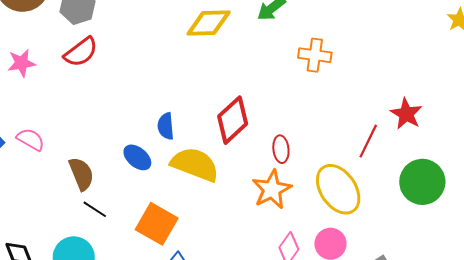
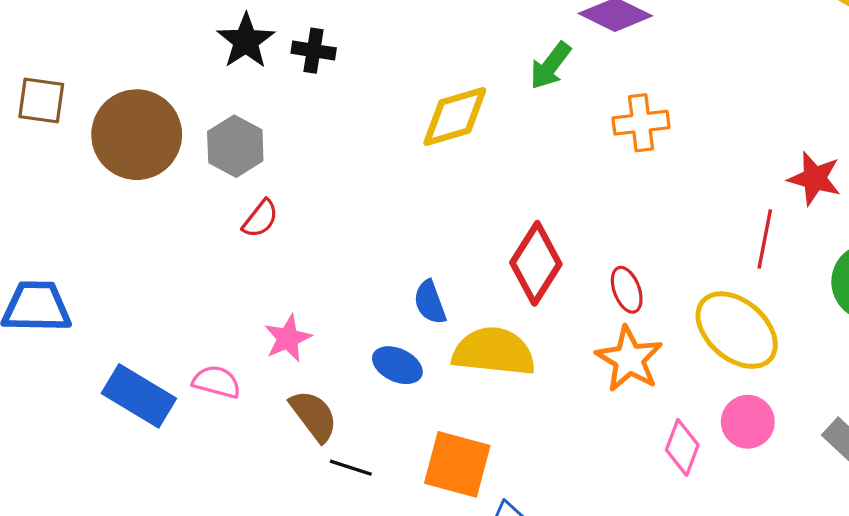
red semicircle: (81, 52) -> (260, 219), size x0.7
pink star: (21, 63) -> (288, 338), moved

